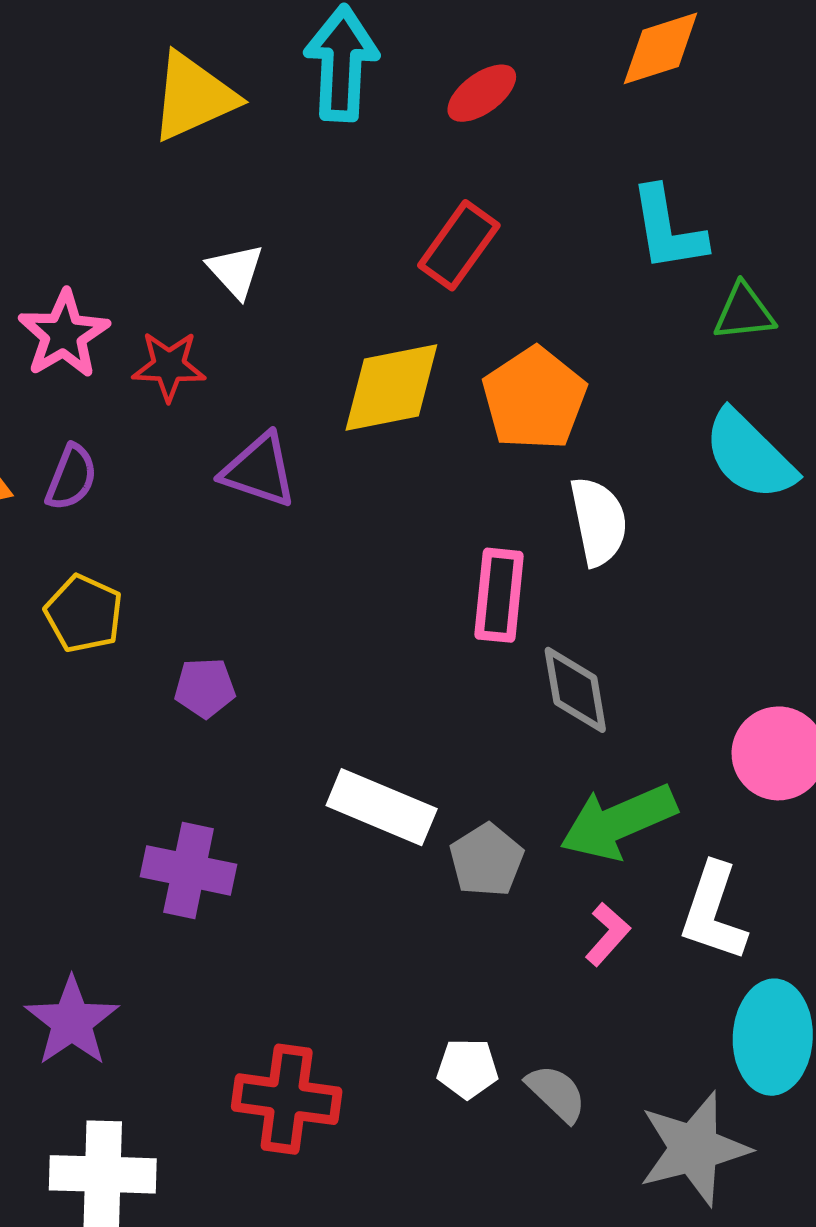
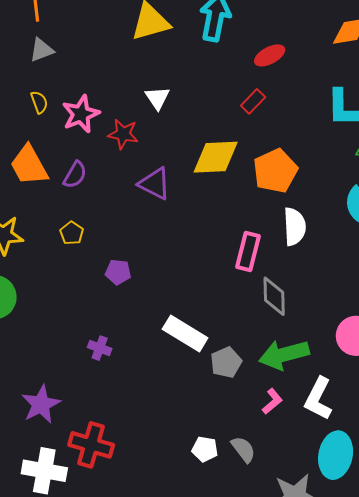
red ellipse: (482, 93) -> (270, 55), moved
red rectangle: (459, 245) -> (253, 101), size x0.7
yellow pentagon: (84, 614) -> (72, 233), size x0.7
purple cross: (189, 870) -> (100, 348), size x0.6
gray semicircle: (556, 1093) -> (243, 449), moved
red cross: (287, 1099) -> (91, 445), moved

